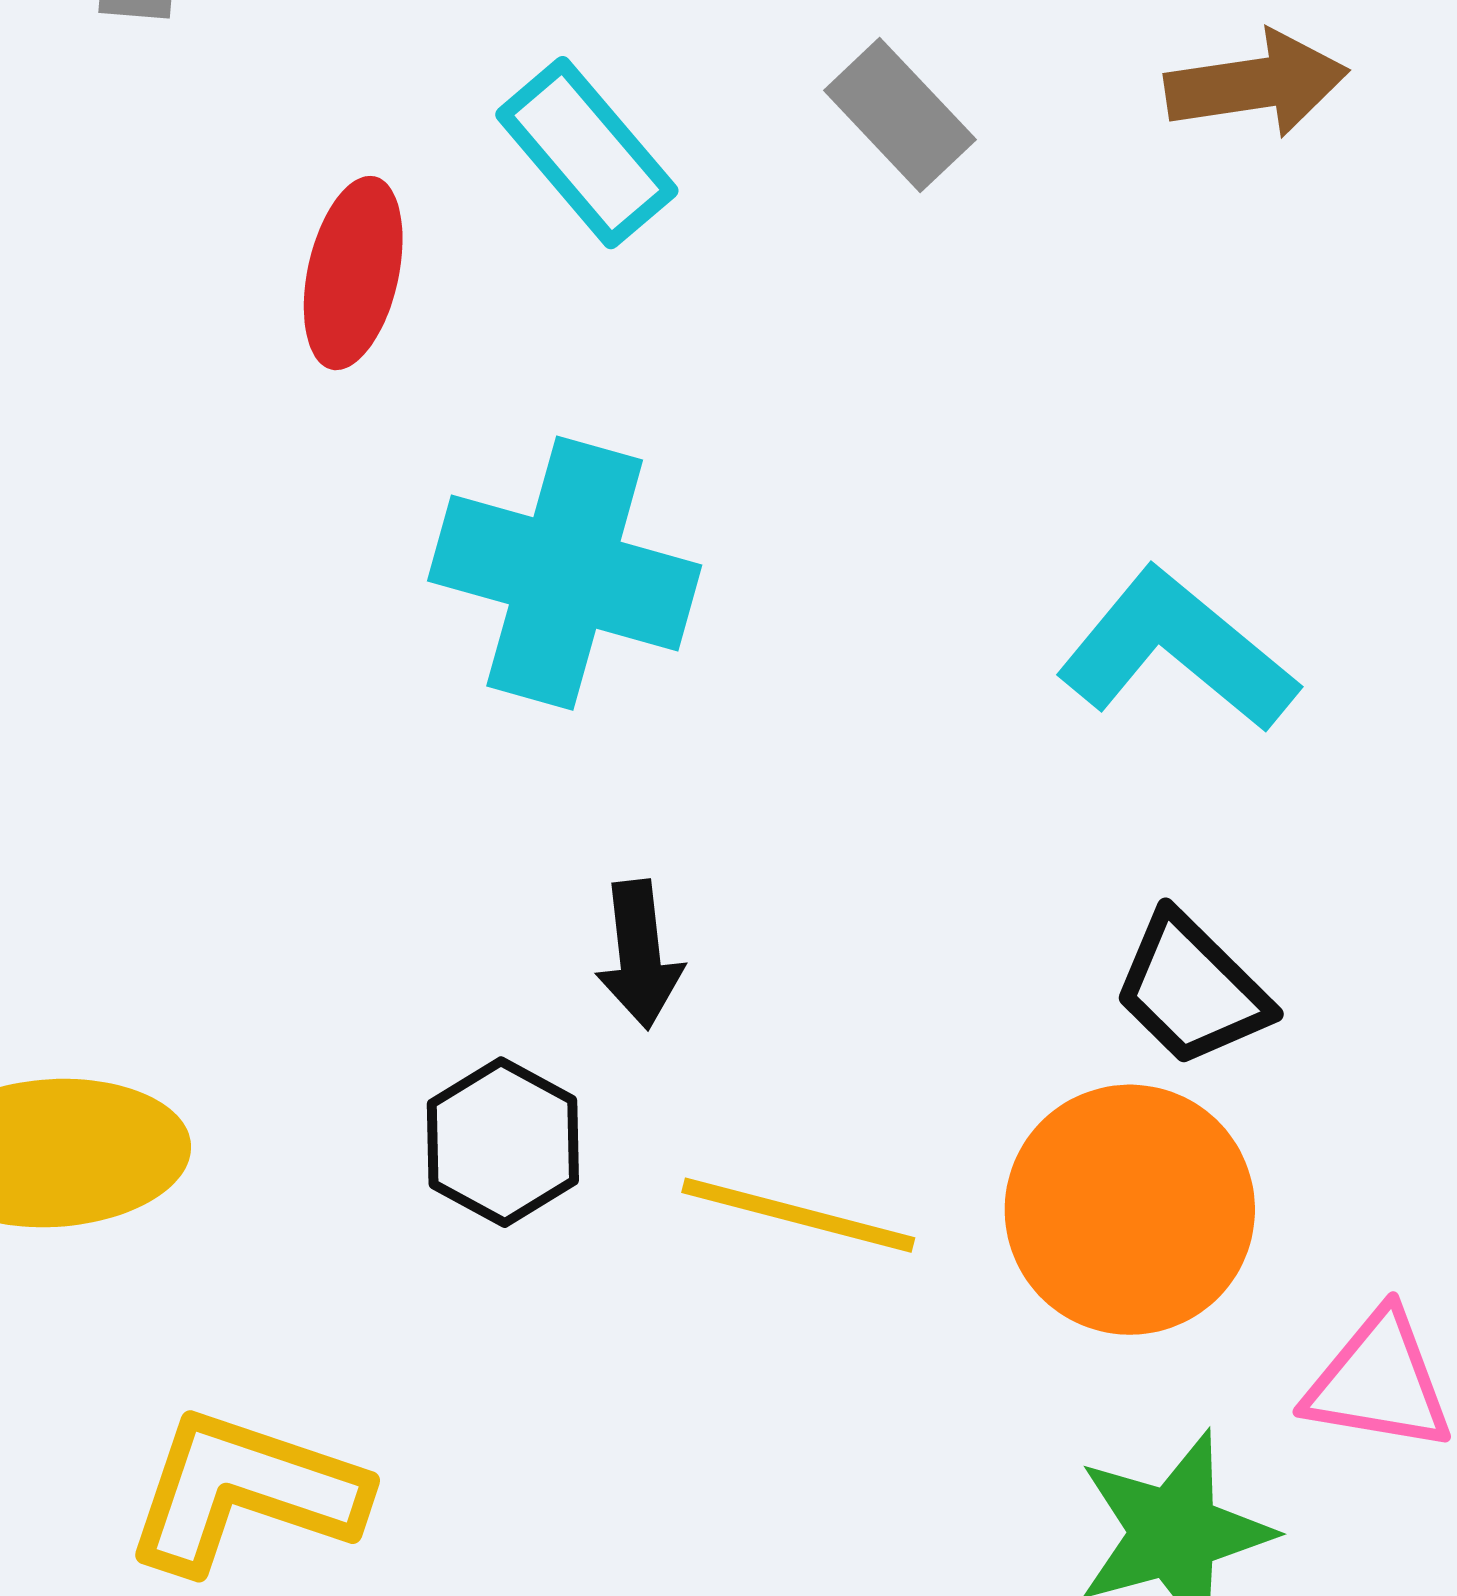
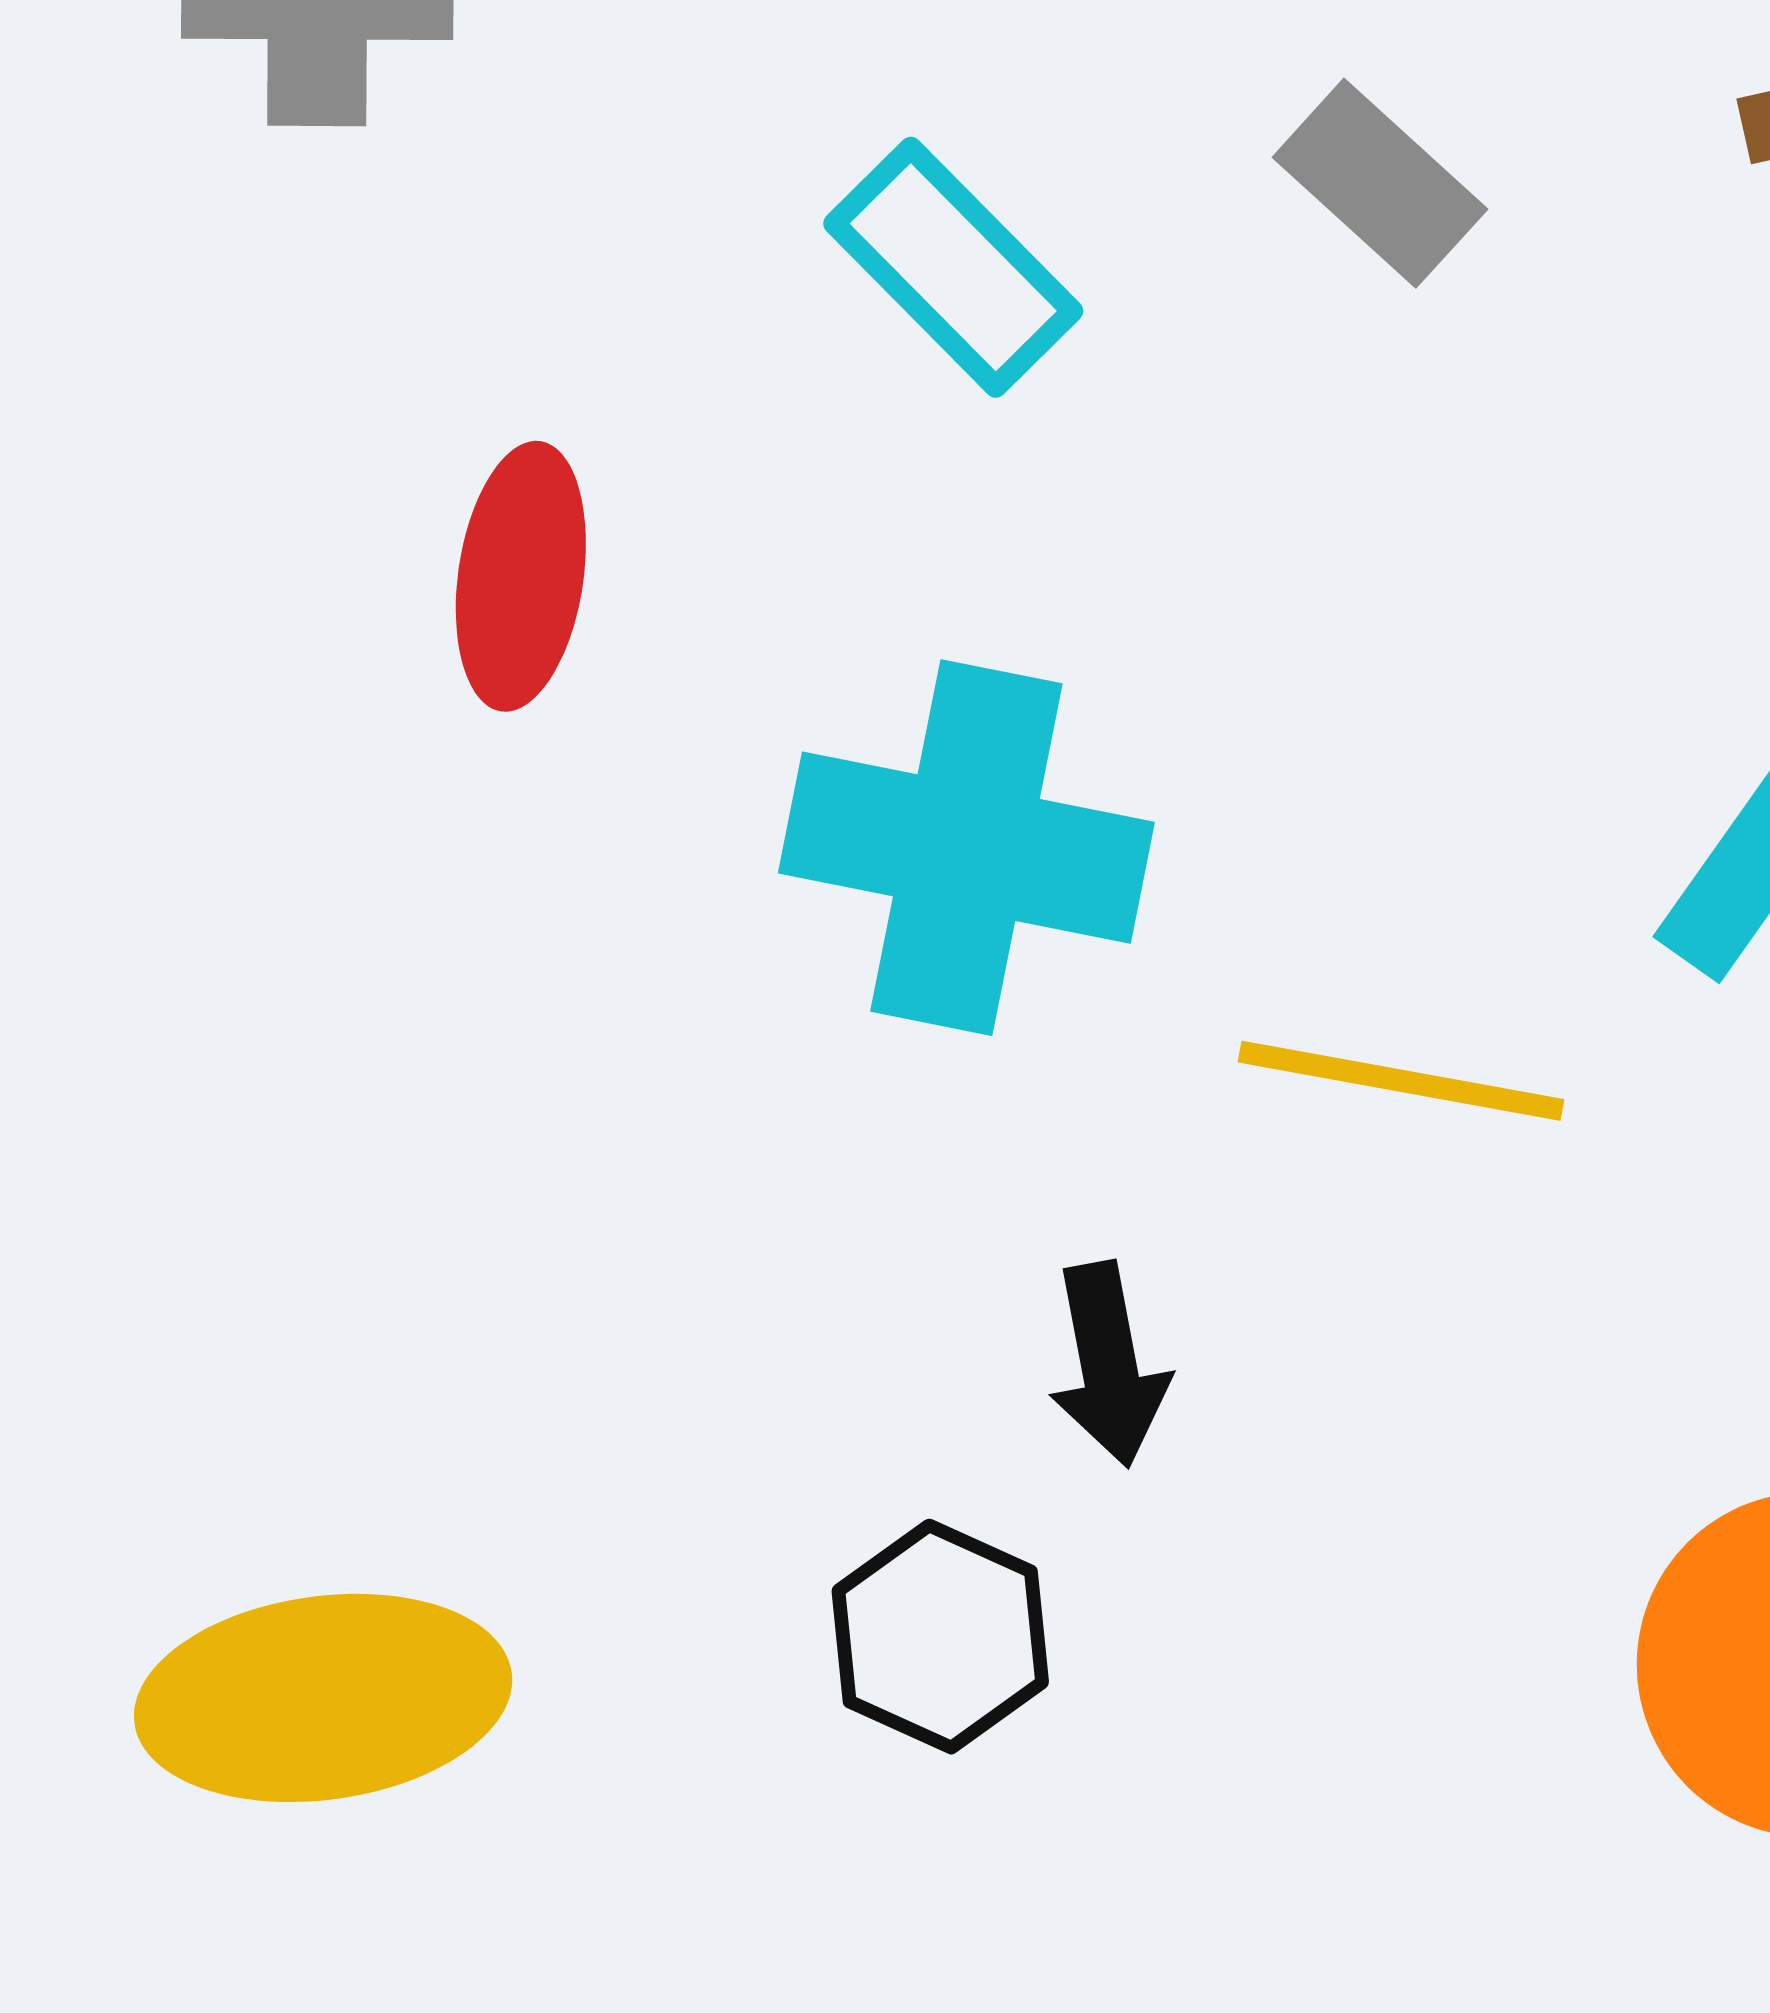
red ellipse: (353, 273) -> (521, 576), moved
yellow line: (798, 1215) -> (1401, 1081), moved

